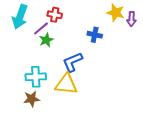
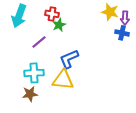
purple line: (41, 28) -> (39, 42), moved
blue cross: (95, 35) -> (122, 33), moved
green star: (46, 40) -> (59, 25), moved

